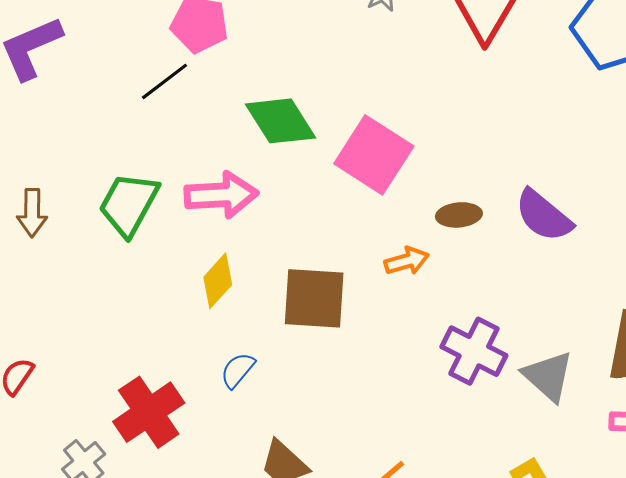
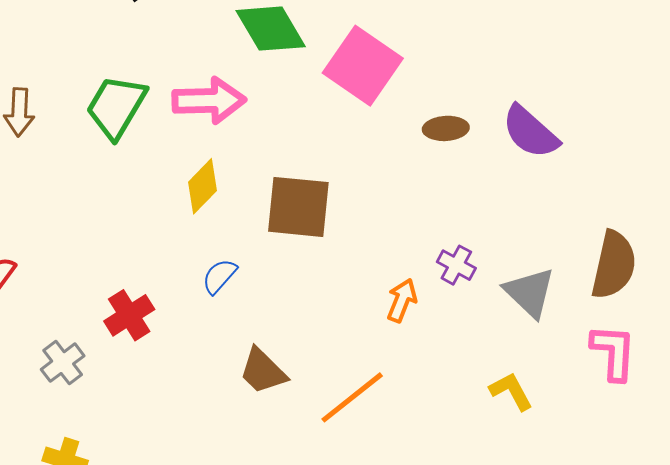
orange arrow: (407, 261) -> (402, 300), moved, turned -54
purple cross: (474, 351) -> (456, 265), size x0.6
red cross: (149, 412) -> (129, 315), size x0.7

